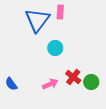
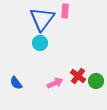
cyan circle: (55, 48) -> (40, 43), moved

